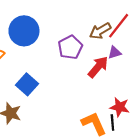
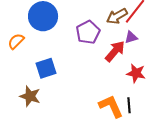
blue square: (27, 84) -> (46, 68), turned 30
red star: (120, 107) -> (136, 73), moved

